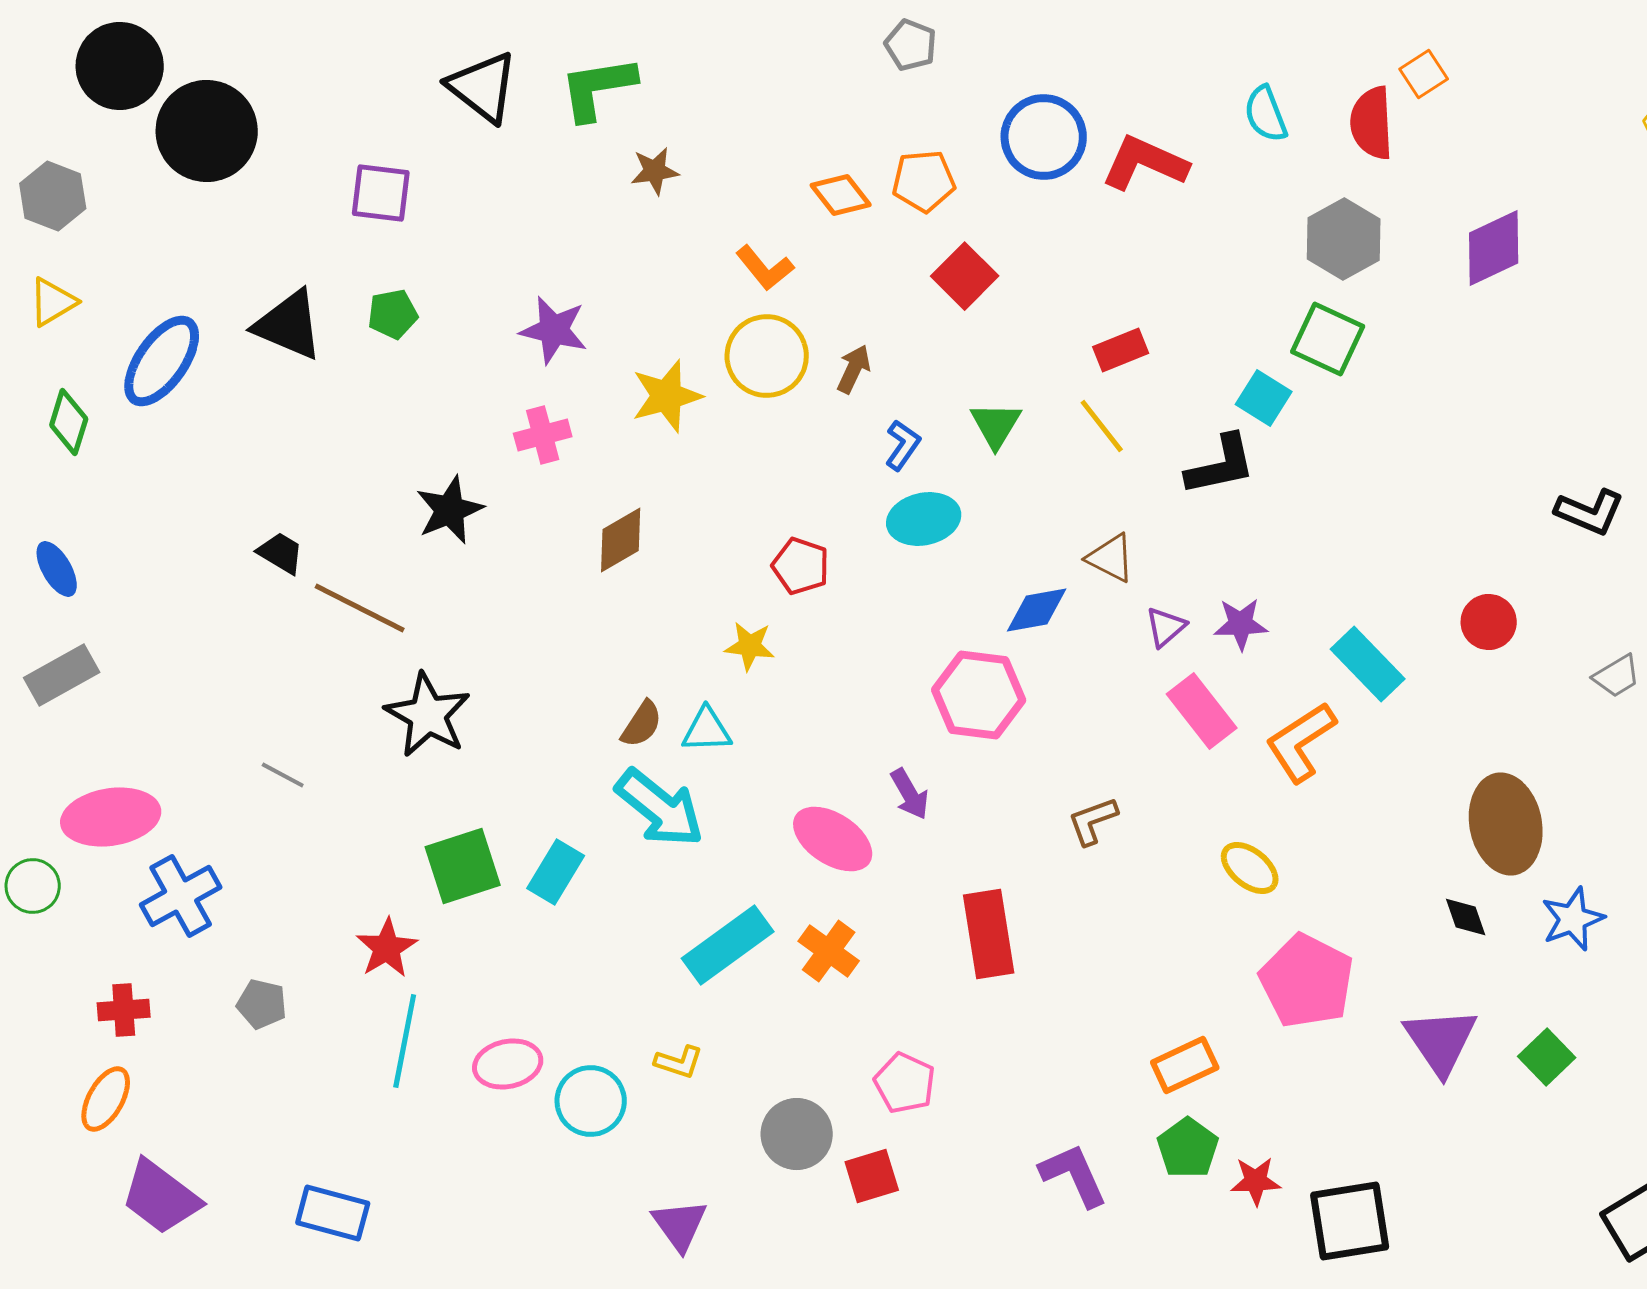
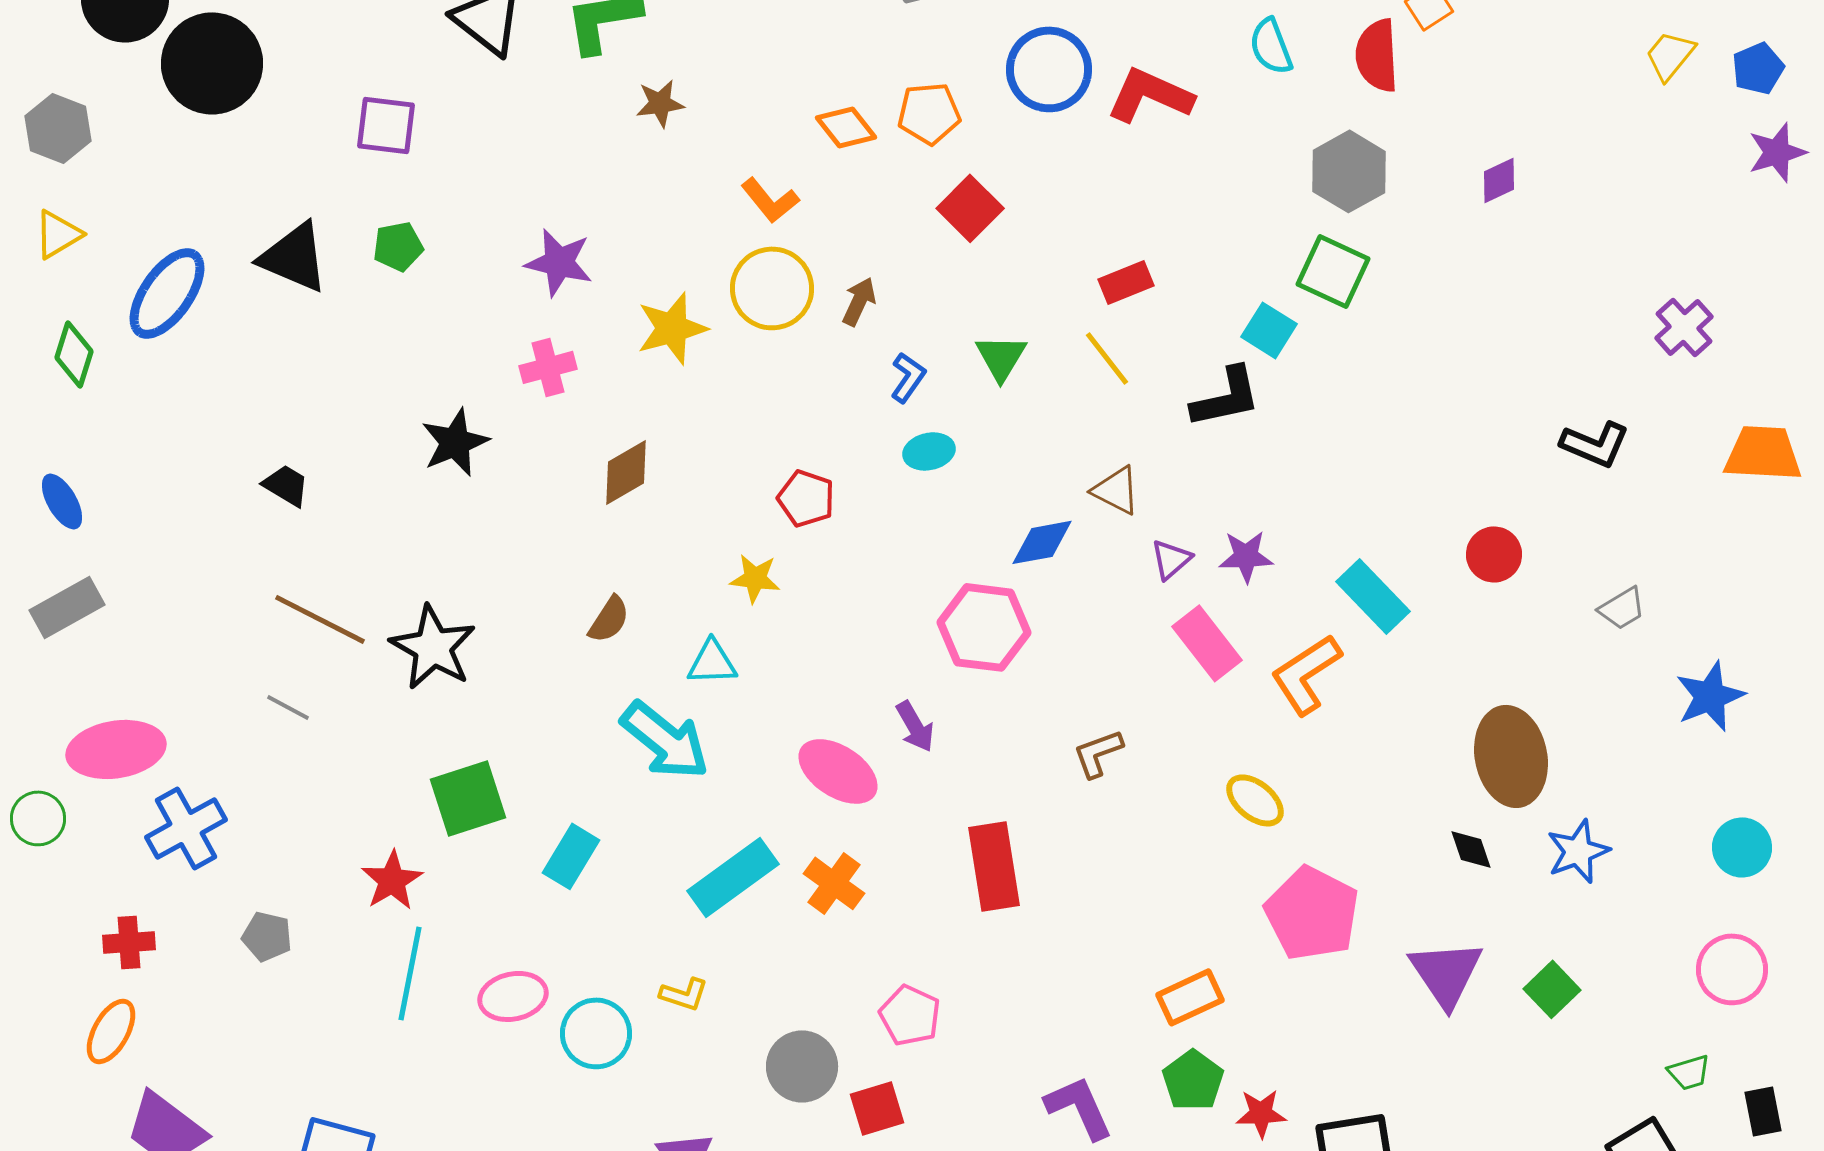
purple diamond: (1494, 248) -> (1499, 180), size x0.6
cyan ellipse: (924, 519) -> (929, 451), size x0.7
brown line: (360, 608) -> (320, 619), moved
brown semicircle: (642, 724) -> (609, 619), moved
cyan rectangle: (556, 872) -> (571, 856), moved

